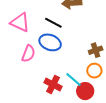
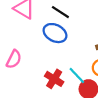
pink semicircle: (28, 54) -> (14, 59), moved

